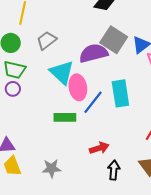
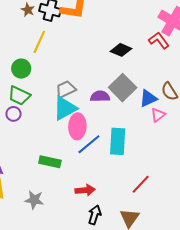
gray trapezoid: (47, 40) -> (66, 89), moved
purple semicircle: (94, 53) -> (100, 96), size x0.7
cyan triangle: (62, 72) -> (65, 108), turned 36
green rectangle: (65, 117) -> (50, 162), moved

